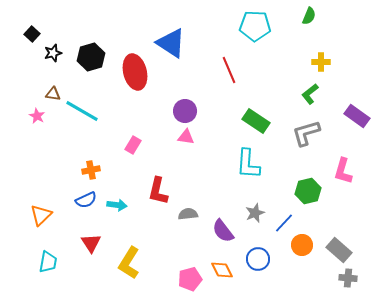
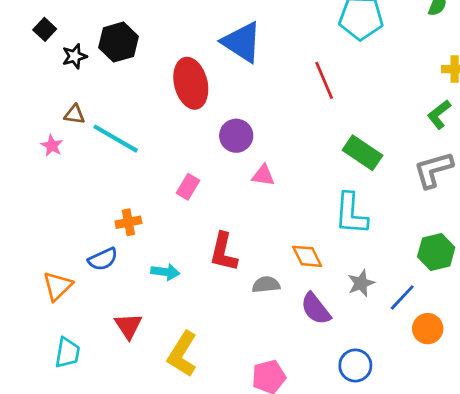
black hexagon: (91, 57) -> (118, 42), moved
purple circle: (185, 111) -> (236, 136), moved
blue semicircle: (86, 200) -> (103, 259), moved
blue circle: (258, 259) -> (355, 365), moved
orange diamond: (222, 270) -> (307, 256), moved

